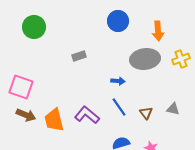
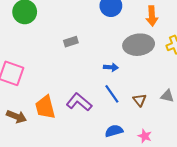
brown arrow: (26, 115) -> (16, 116), moved

